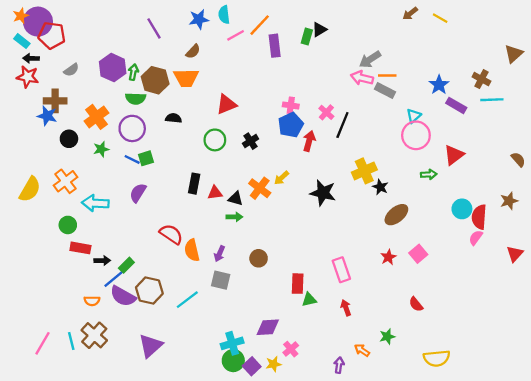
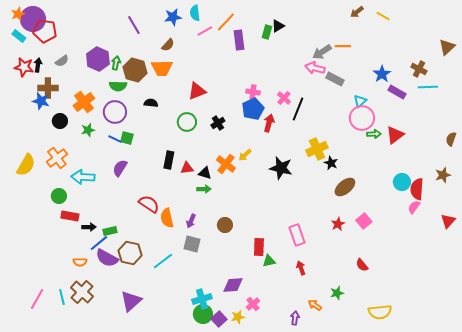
black arrow: (31, 58) -> (38, 65), moved, turned 96
orange line: (387, 76) -> (343, 46), moved
green square: (146, 158) -> (127, 138), turned 32
brown semicircle: (518, 159) -> (451, 139), turned -120
green arrow: (429, 174) -> (374, 134), moved
green rectangle: (126, 265) -> (110, 231), turned 32

